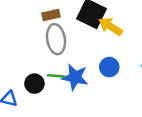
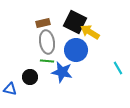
blue circle: (109, 67) -> (76, 50), moved, size x1.5
green line: (56, 76) -> (47, 61), moved

